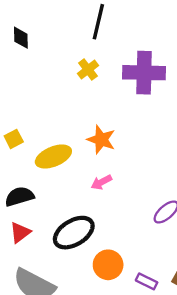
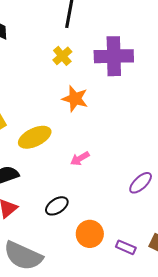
orange star: (101, 140) -> (75, 99), moved
black ellipse: (74, 233) -> (57, 206), size x0.6

